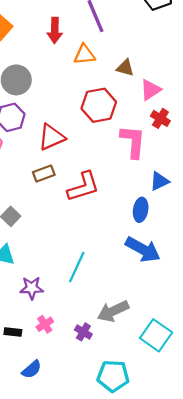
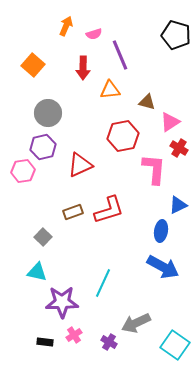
brown rectangle: (44, 173) -> (73, 212), moved
purple star: (32, 288) -> (62, 302), size x1.5

